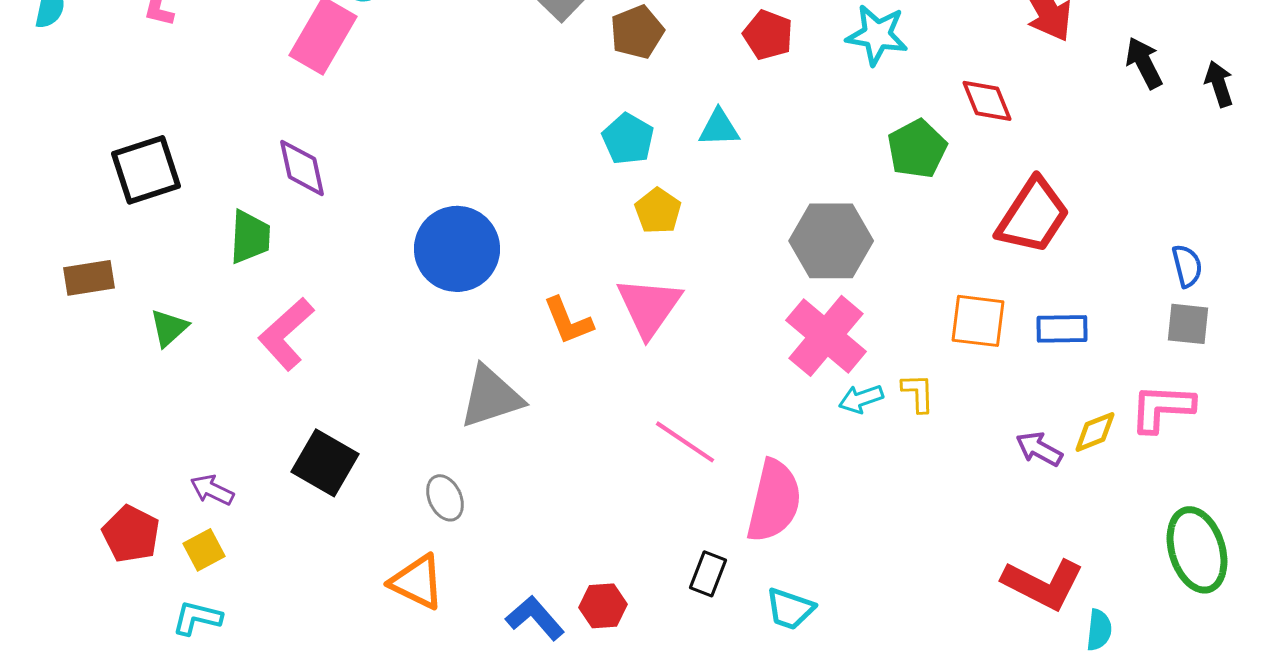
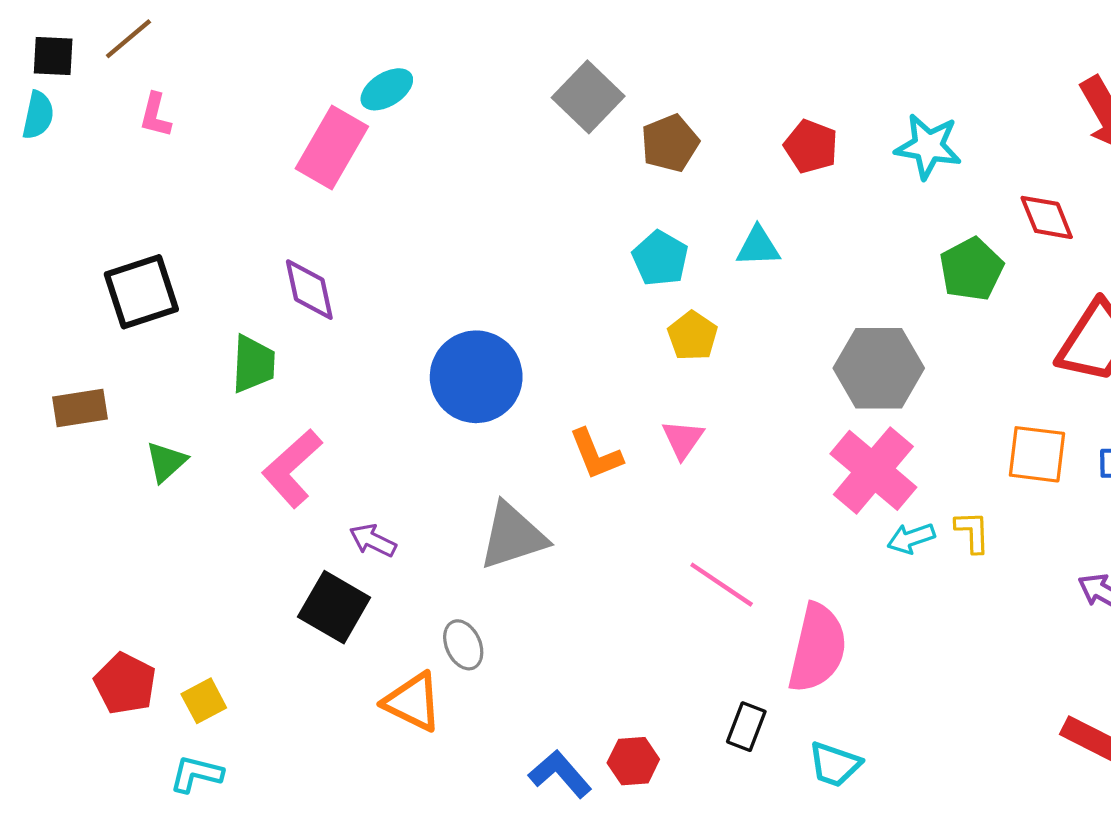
pink triangle: (649, 307) -> (683, 439), size x0.6
purple arrow: (212, 490) -> (373, 540), moved
orange triangle: (417, 582) -> (413, 702), moved

